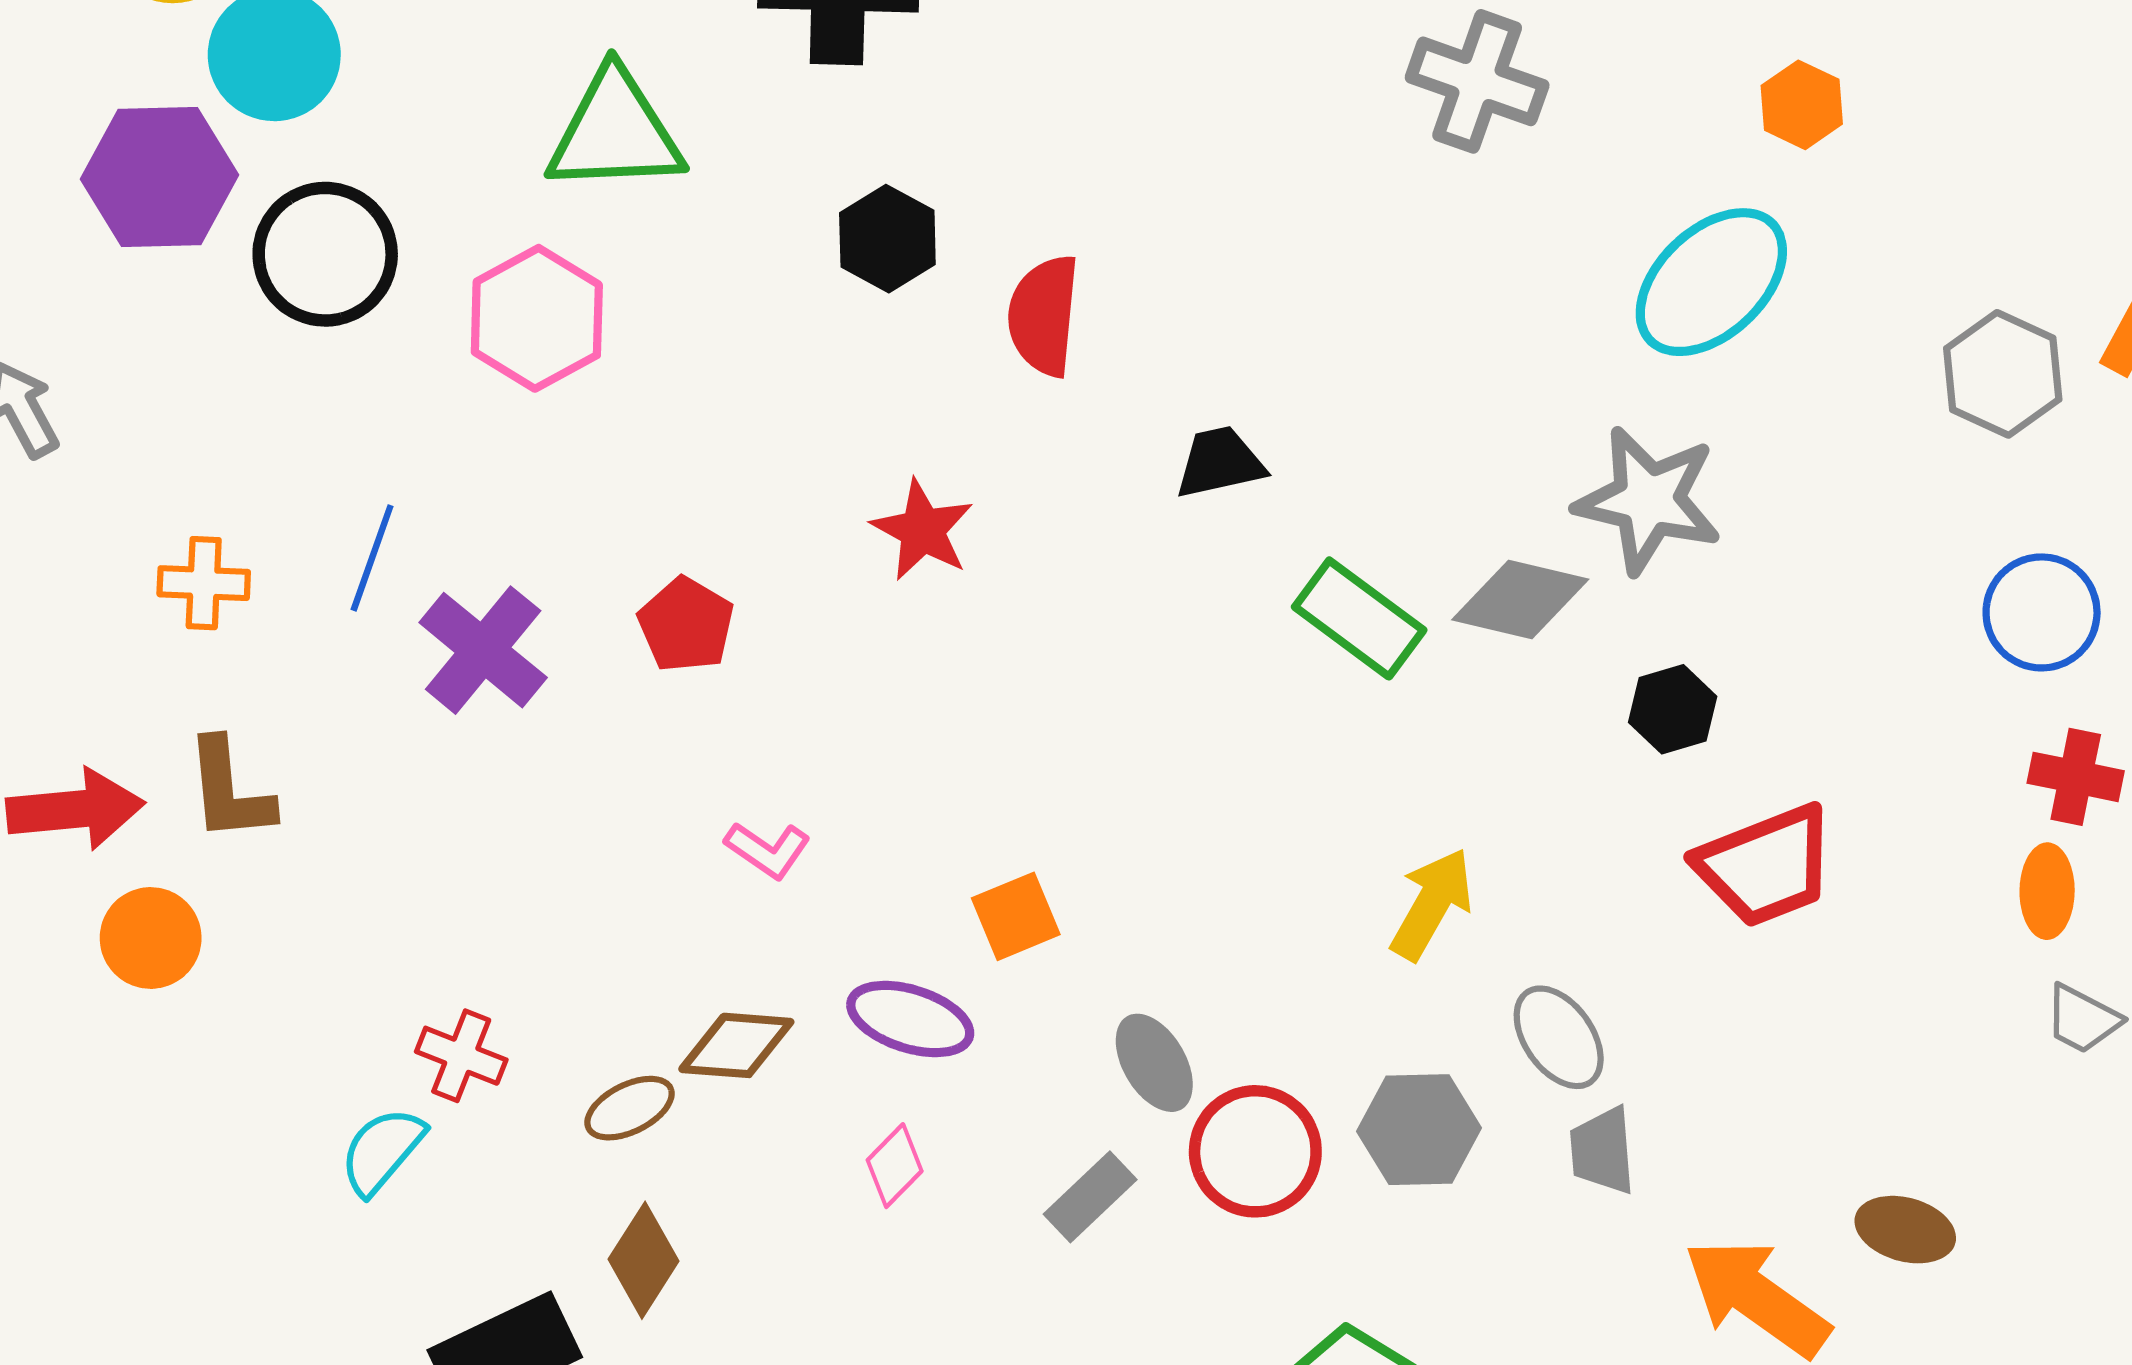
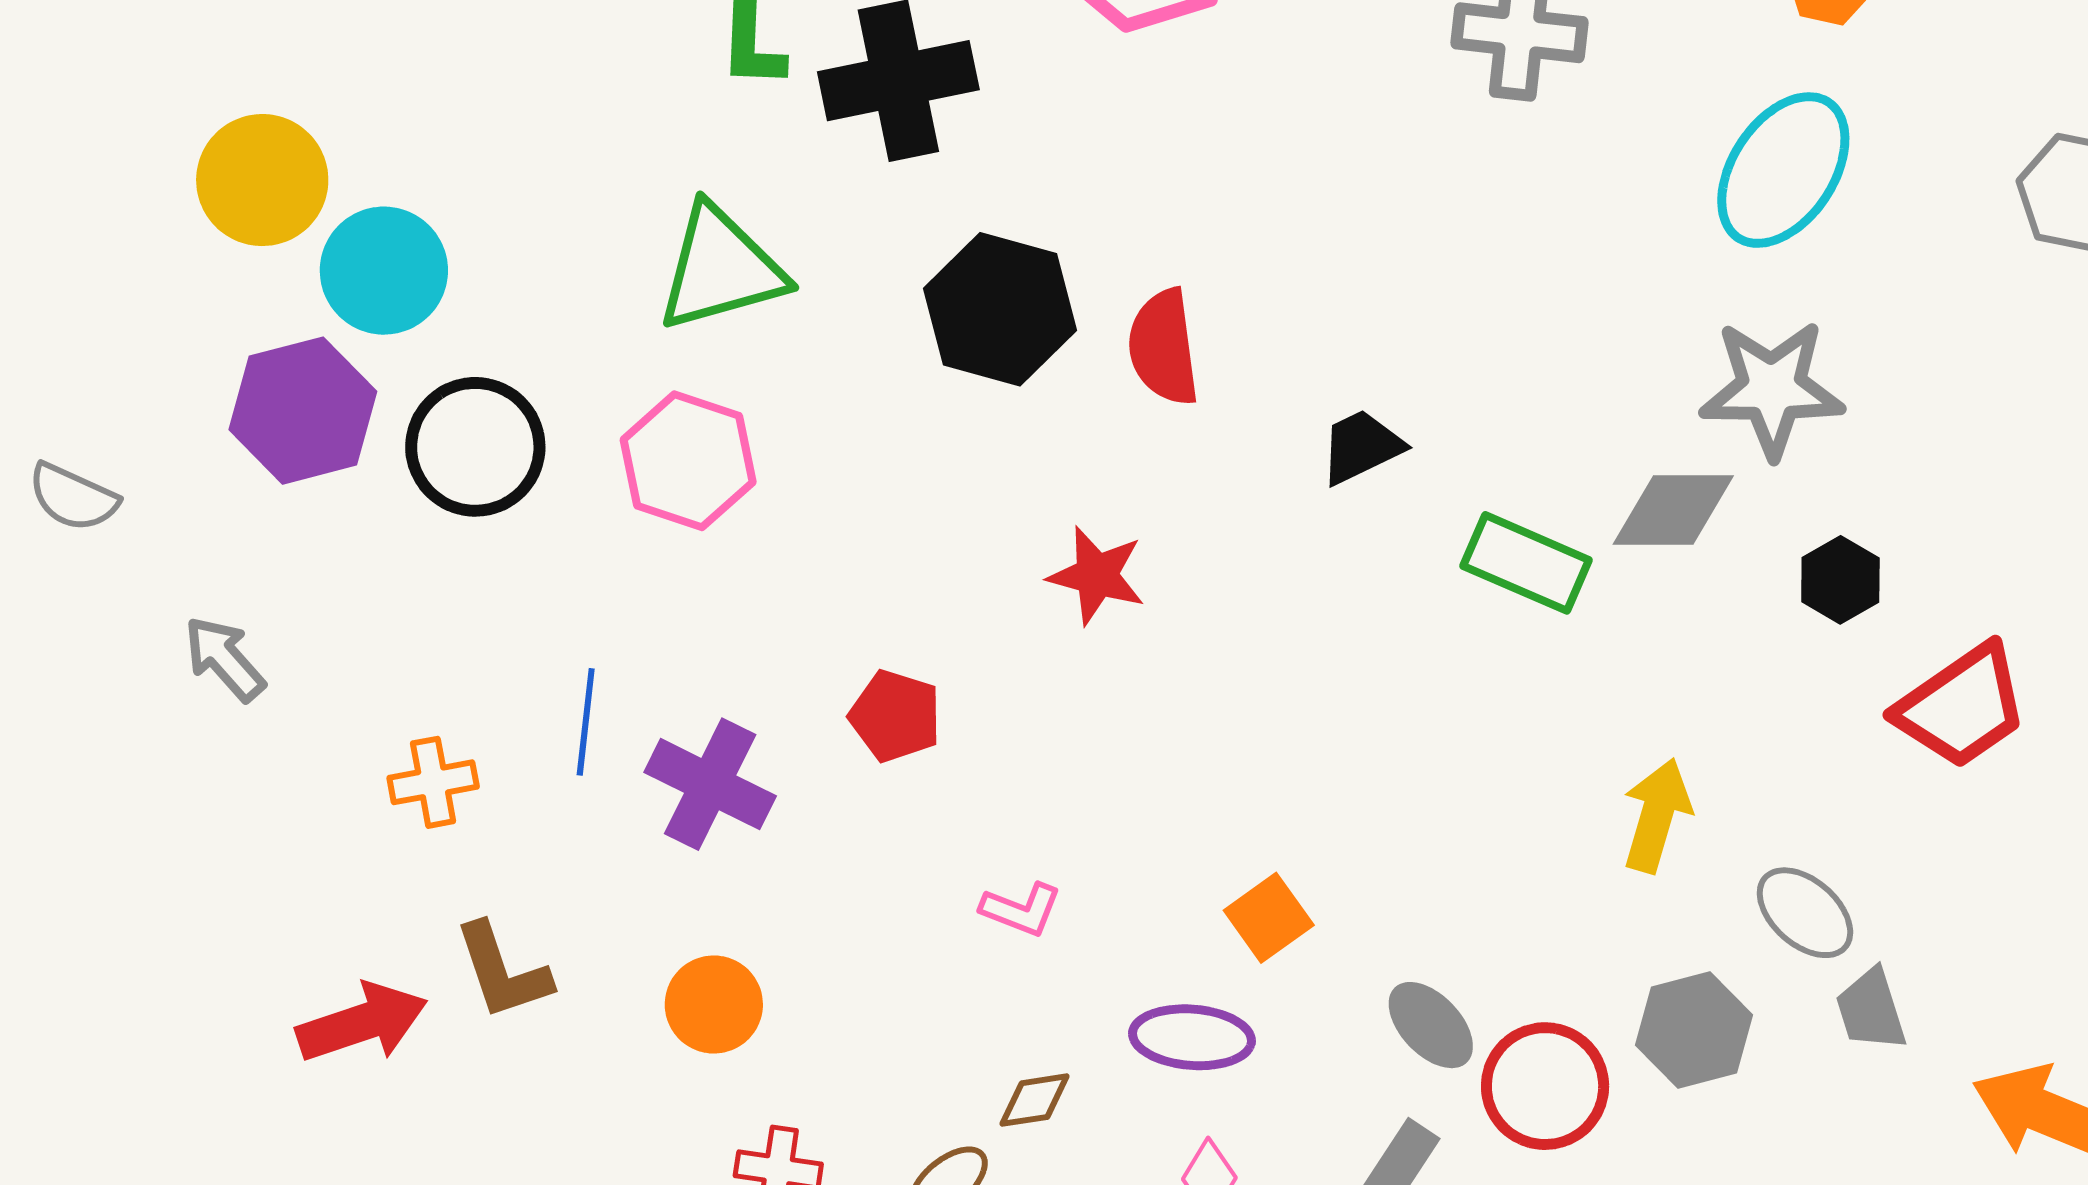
black hexagon: (887, 239) -> (1000, 309), size x1.5
orange circle: (151, 938) -> (714, 1004), moved
brown diamond: (736, 1045) -> (1035, 1100), size x0.7

